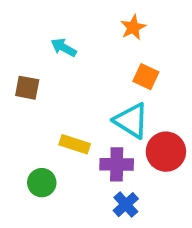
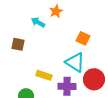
orange star: (133, 27) -> (56, 11), moved

